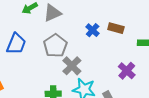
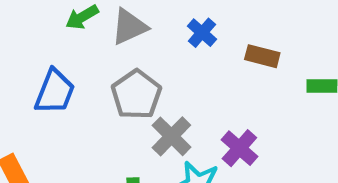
blue cross: (93, 30) -> (202, 33), moved
purple cross: (127, 71) -> (239, 148), moved

